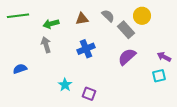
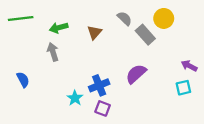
brown triangle: (82, 19) -> (94, 32), moved, turned -40
blue cross: (86, 49) -> (99, 85), moved
purple semicircle: (127, 57) -> (136, 74), moved
blue semicircle: (20, 69) -> (23, 80), turned 80

